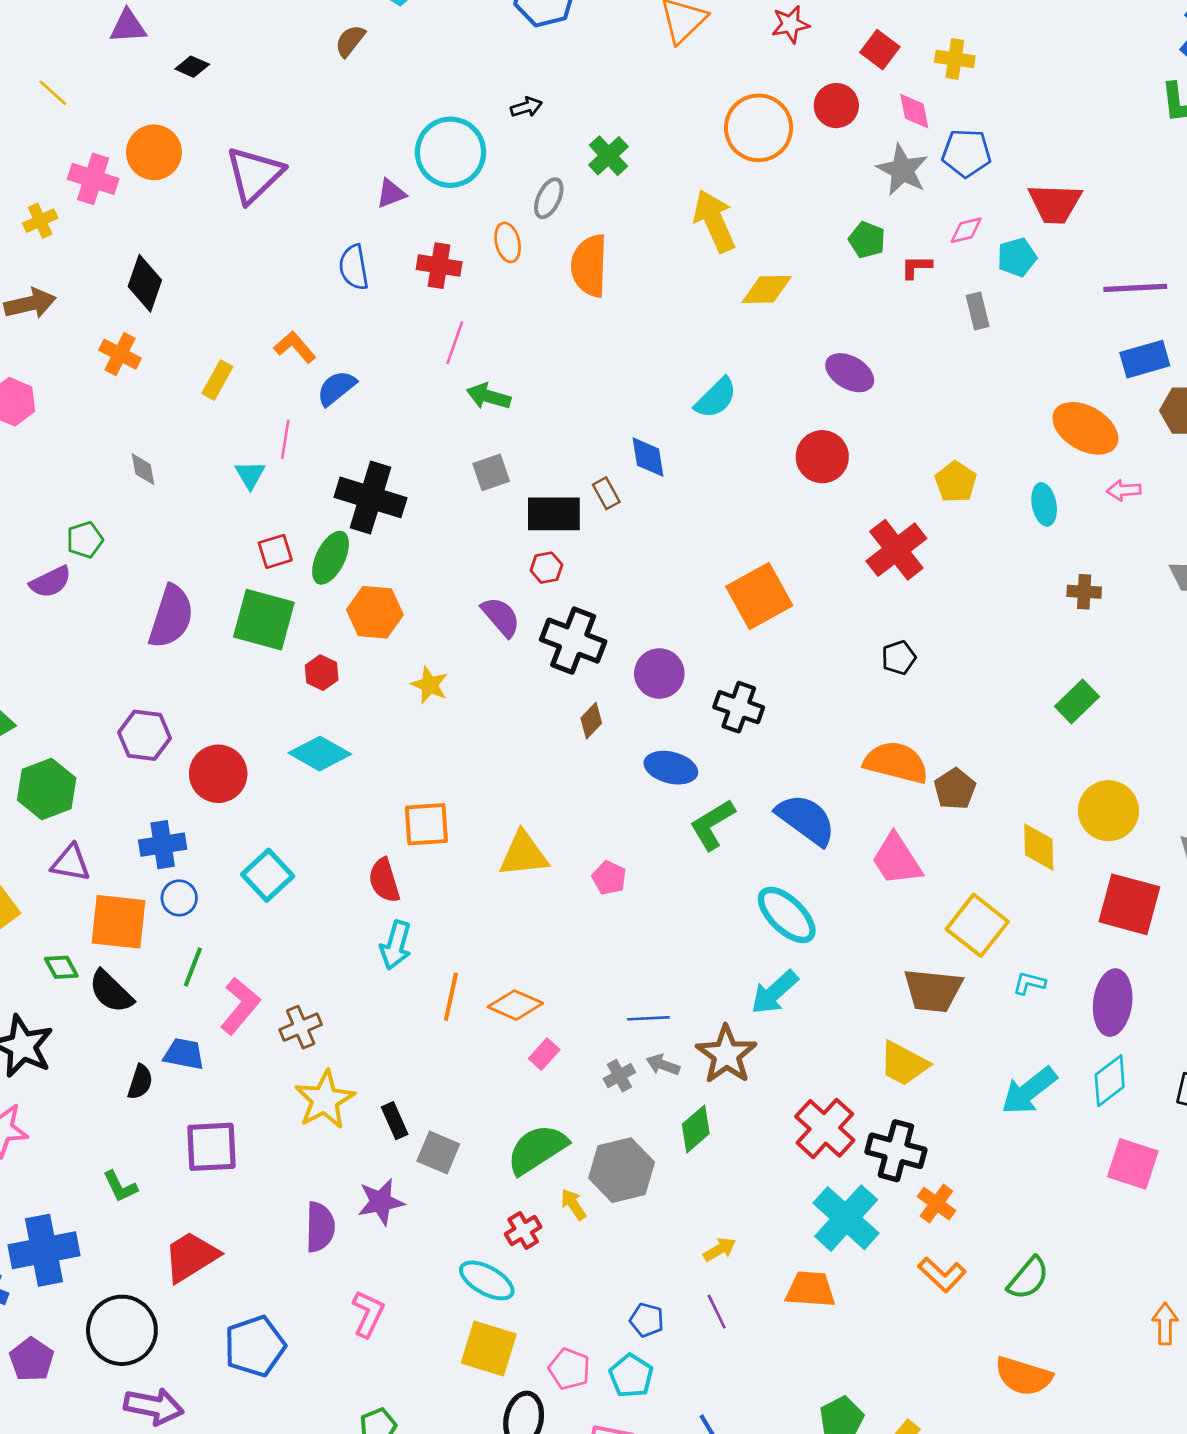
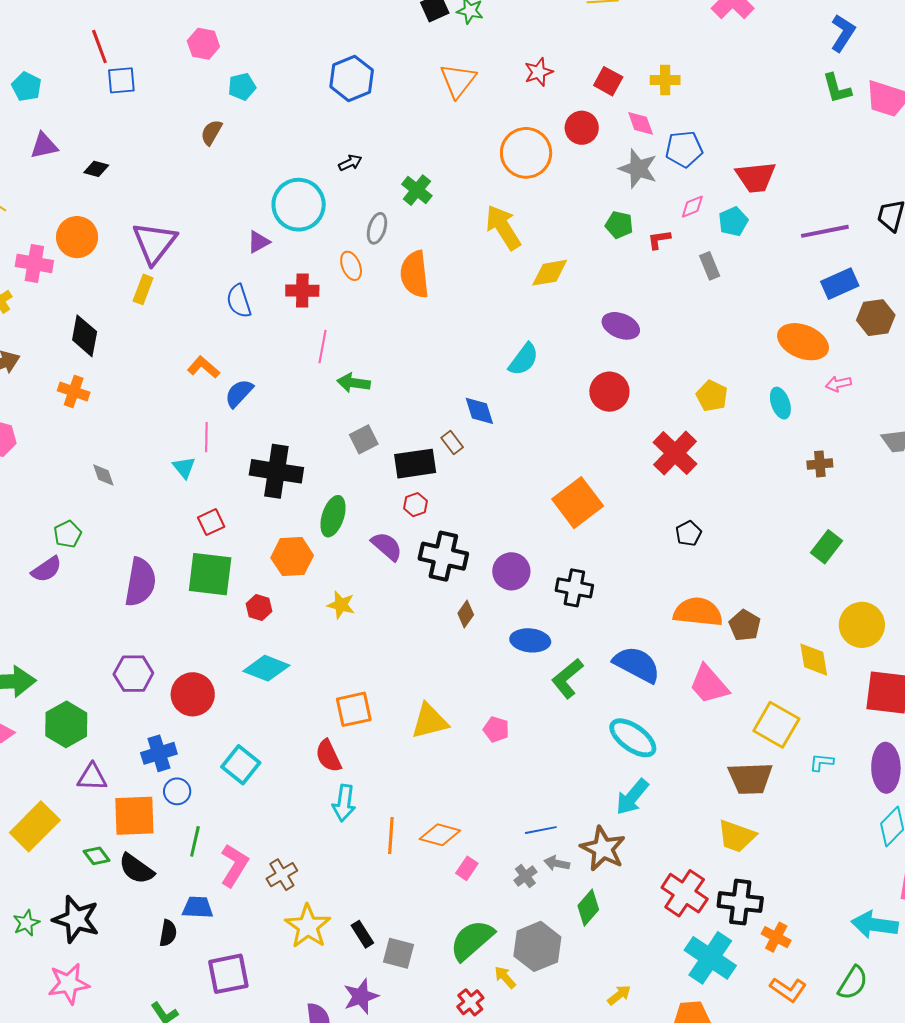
yellow rectangle: (217, 380) -> (143, 289), moved
green ellipse: (331, 558) -> (333, 516), moved
cyan arrow: (1029, 1091) -> (875, 925), moved, turned 54

